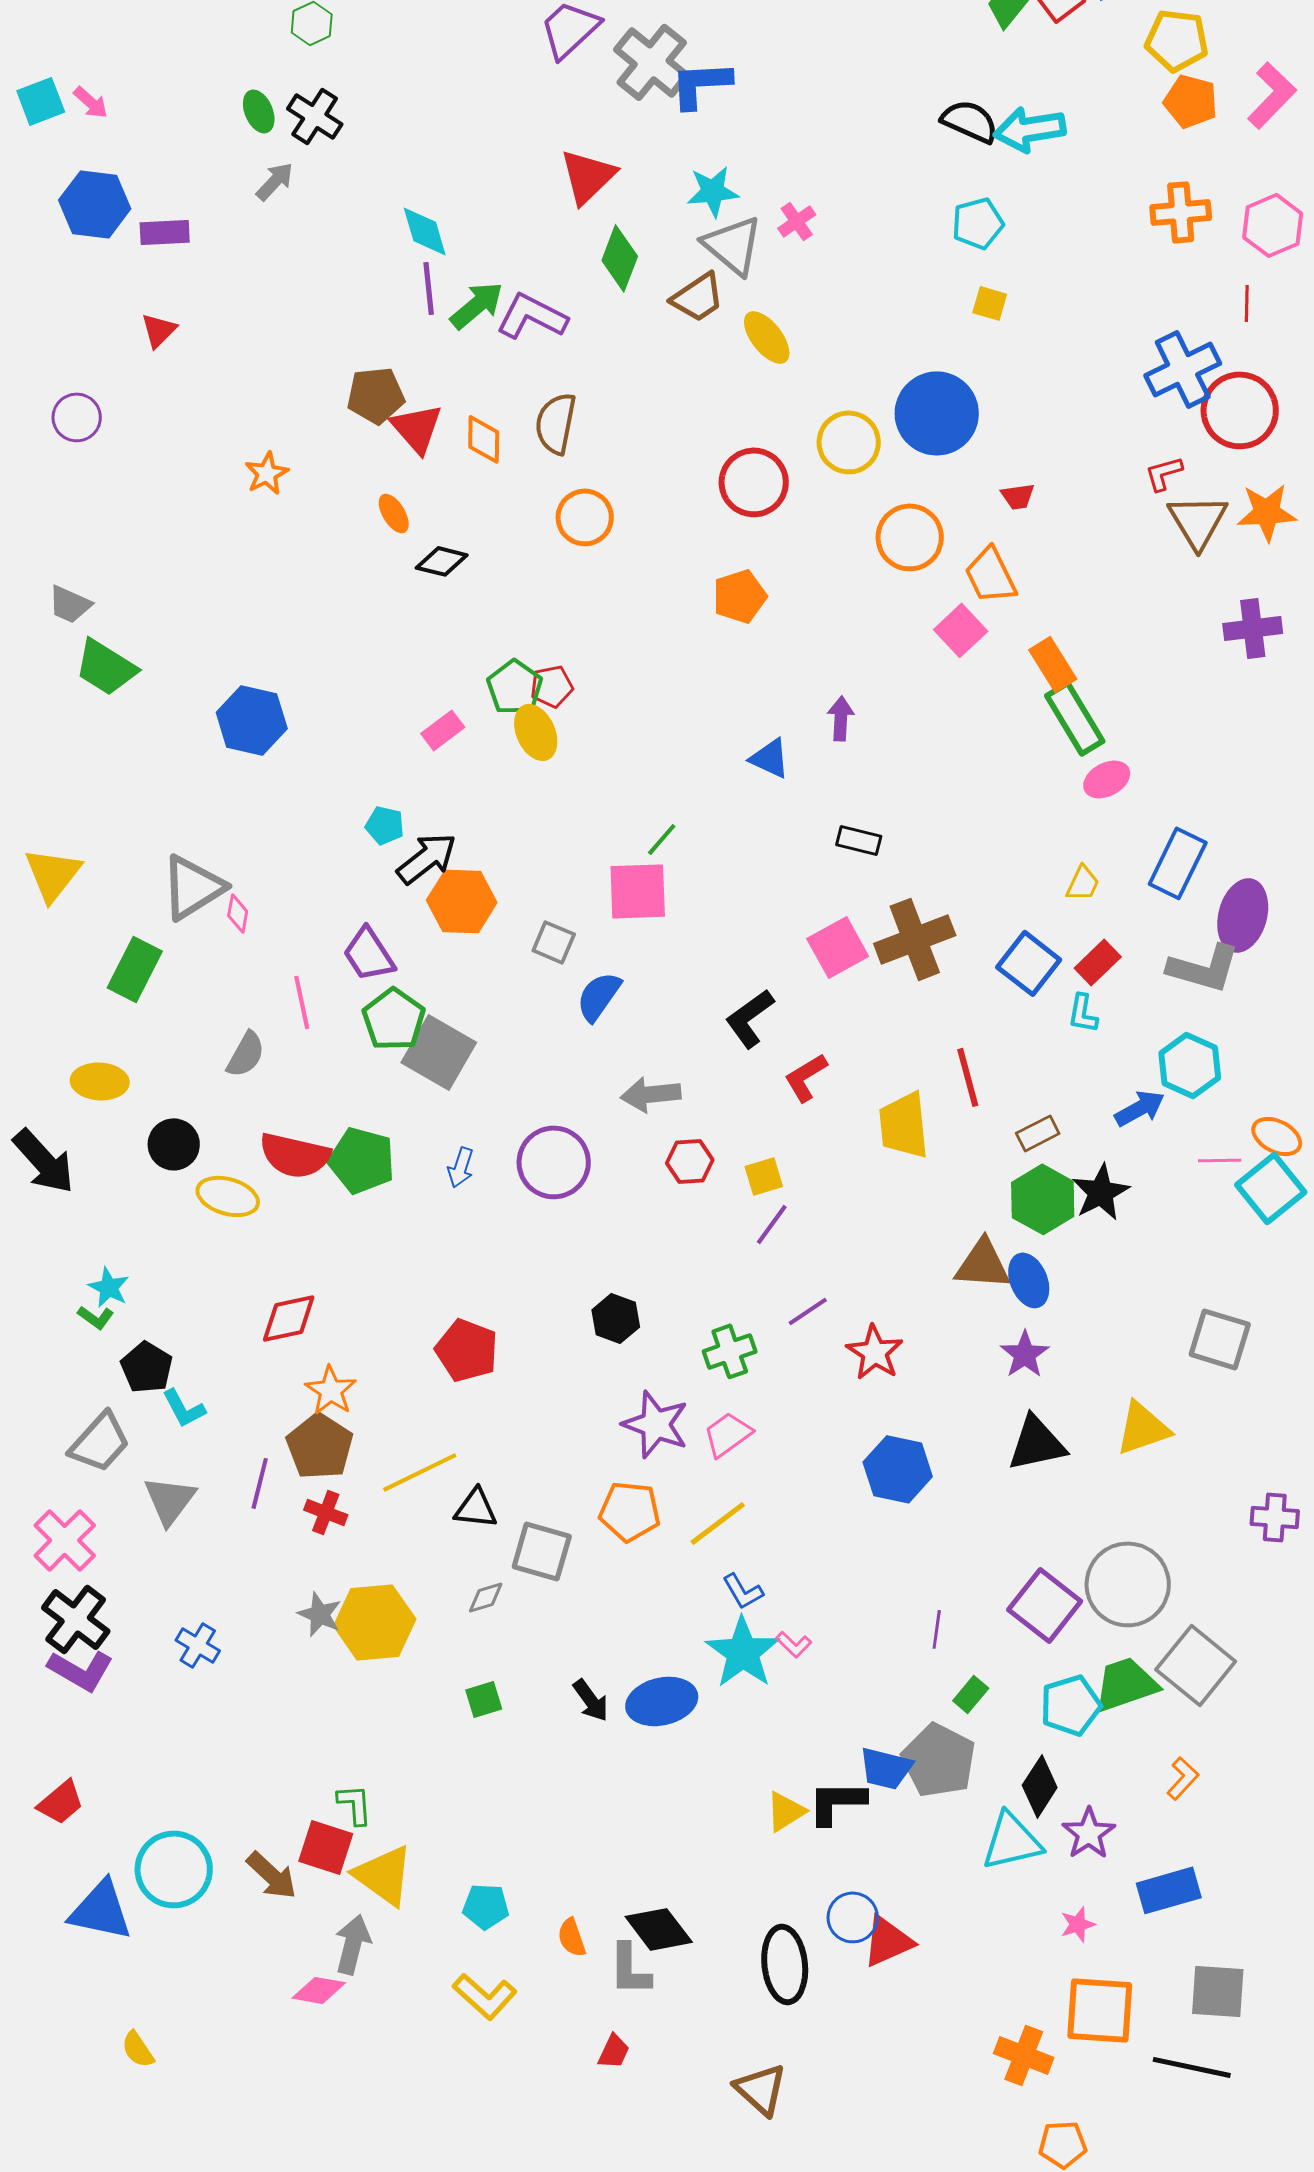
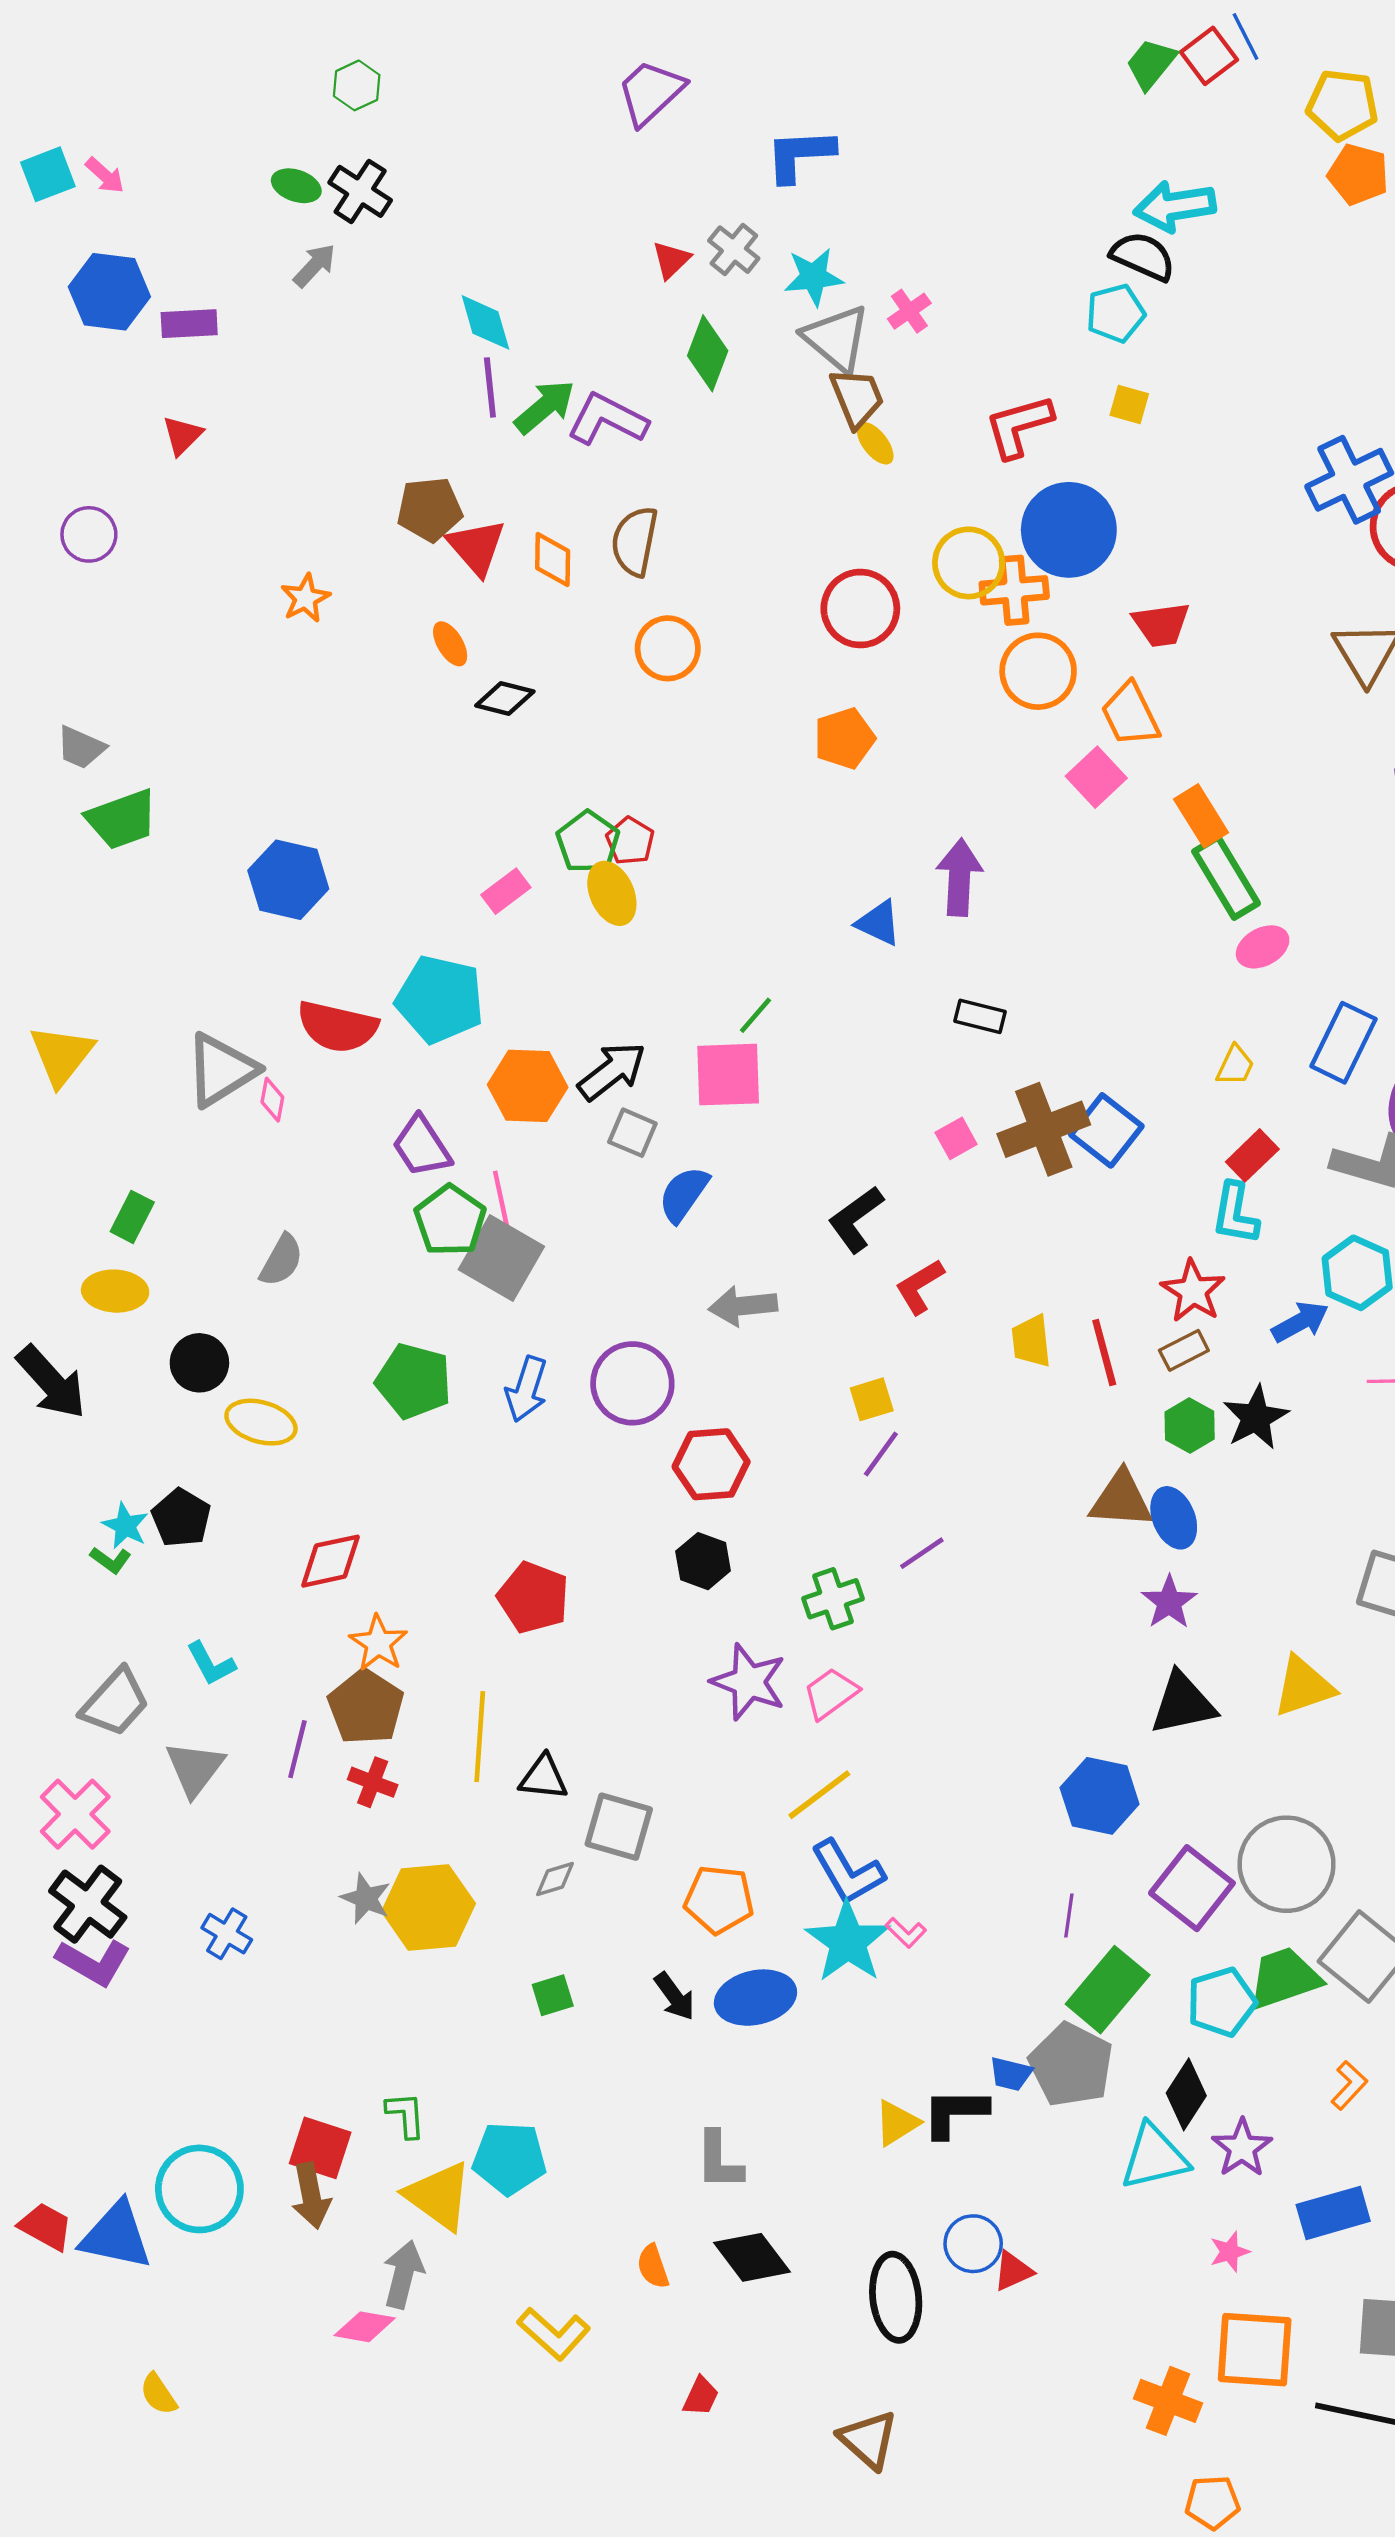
gray cross: (652, 62) -> (734, 250), moved, size x0.6
green ellipse: (259, 111) -> (296, 186), turned -48
black semicircle: (970, 121) -> (1143, 256), moved
red triangle: (588, 176) -> (671, 260), size x0.6
orange cross: (1181, 212) -> (1014, 590), moved
brown trapezoid: (698, 297) -> (857, 398), moved, turned -78
yellow ellipse: (767, 337) -> (875, 443), size x0.7
red L-shape: (1164, 473) -> (1019, 426), moved, size x1.6
red trapezoid: (1018, 496) -> (1161, 624), size x1.5
green trapezoid: (106, 667) -> (122, 819), turned -52
red pentagon: (552, 686) -> (630, 841), turned -30
purple arrow: (841, 718) -> (959, 877), size x1.5
cyan pentagon: (385, 825) -> (440, 999), size x2.0
black arrow: (427, 858) -> (612, 1071), moved
pink square: (838, 947) -> (956, 1138), size x0.6
blue square: (1029, 963) -> (1106, 1130), moved
green rectangle: (135, 969) -> (132, 1217), moved, size x0.7
pink line: (302, 1002) -> (501, 1201), moved
cyan L-shape: (1083, 1013) -> (1235, 1214), size x1.4
red line: (968, 1077) -> (1104, 1353), moved
yellow trapezoid: (904, 1125) -> (1031, 1341), size x0.7
red semicircle: (295, 1155) -> (337, 1027), moved
red hexagon: (690, 1161) -> (711, 1464), moved, size x1.4
blue arrow: (461, 1167) -> (526, 1389), size x1.4
green hexagon: (1043, 1199) -> (1190, 1426), size x0.7
red star: (875, 1352) -> (1193, 1291), moved
black pentagon: (147, 1367) -> (181, 1518), moved
blue hexagon: (898, 1469) -> (1100, 1796), moved
yellow line: (420, 1472) -> (480, 1737), turned -60
orange pentagon: (630, 1511) -> (719, 1900), moved
blue L-shape: (743, 1591) -> (848, 1872), size x1.6
green rectangle: (971, 1694) -> (1108, 1990), size x2.0
blue trapezoid: (886, 1768) -> (1011, 2074), size x0.7
red trapezoid: (61, 1802) -> (46, 2227), moved, turned -111
red square: (326, 1847) -> (320, 2148), moved
brown arrow: (272, 1875) -> (311, 2196), turned 36
cyan pentagon: (486, 1906) -> (509, 2158), moved, size x1.4
red triangle: (888, 1941) -> (1013, 2271), size x0.7
gray L-shape: (630, 1969) -> (719, 2160), moved

